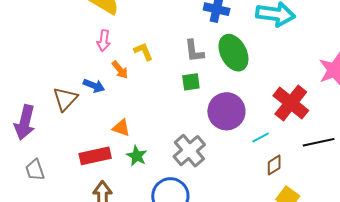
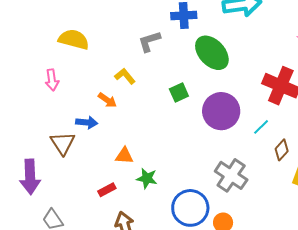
pink arrow: (104, 41) -> (52, 80), moved
gray L-shape: (194, 51) -> (149, 41), moved, turned 95
gray cross: (189, 151) -> (231, 175), moved
red rectangle: (95, 156) -> (107, 190), size x0.6

